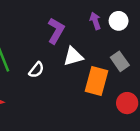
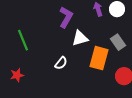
white semicircle: (36, 70) -> (61, 63), moved

